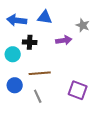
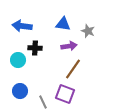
blue triangle: (45, 17) -> (63, 24), moved
brown line: (40, 73) -> (73, 69), moved, turned -50
purple square: (78, 90) -> (65, 94), moved

